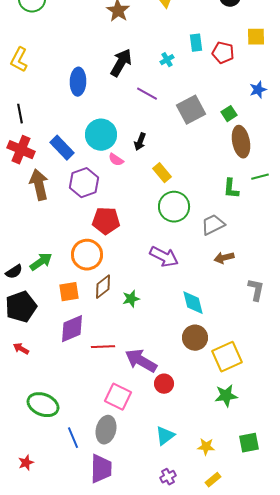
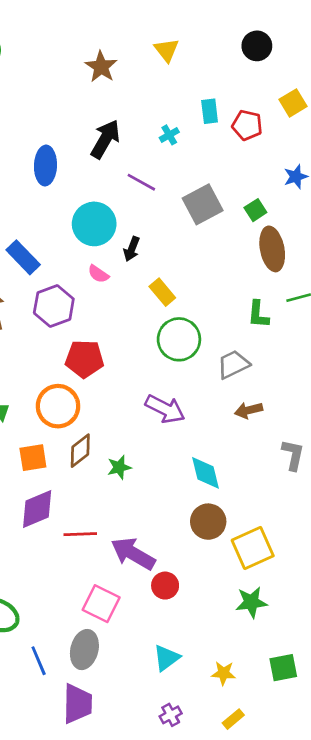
yellow square: (256, 37) -> (293, 103), turned -30
cyan circle: (101, 135) -> (94, 224), moved

